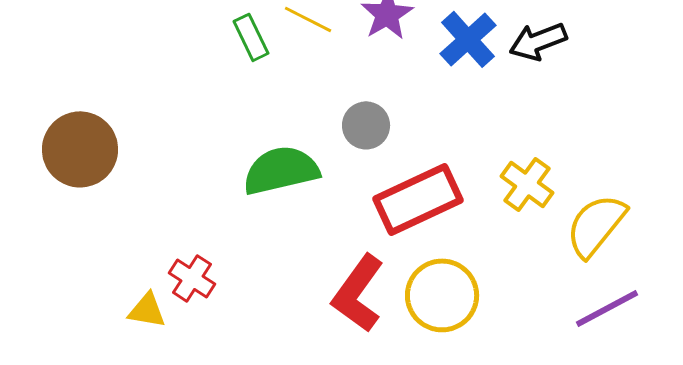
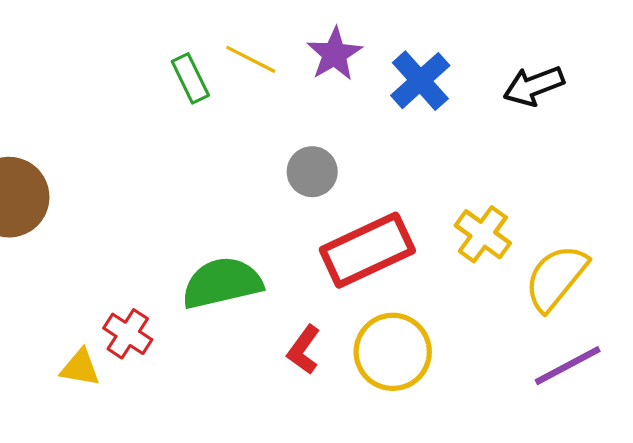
black arrow: (538, 41) -> (534, 86), moved
green semicircle: (281, 170) -> (222, 283), moved
red L-shape: (358, 293) -> (304, 350), size x0.6

